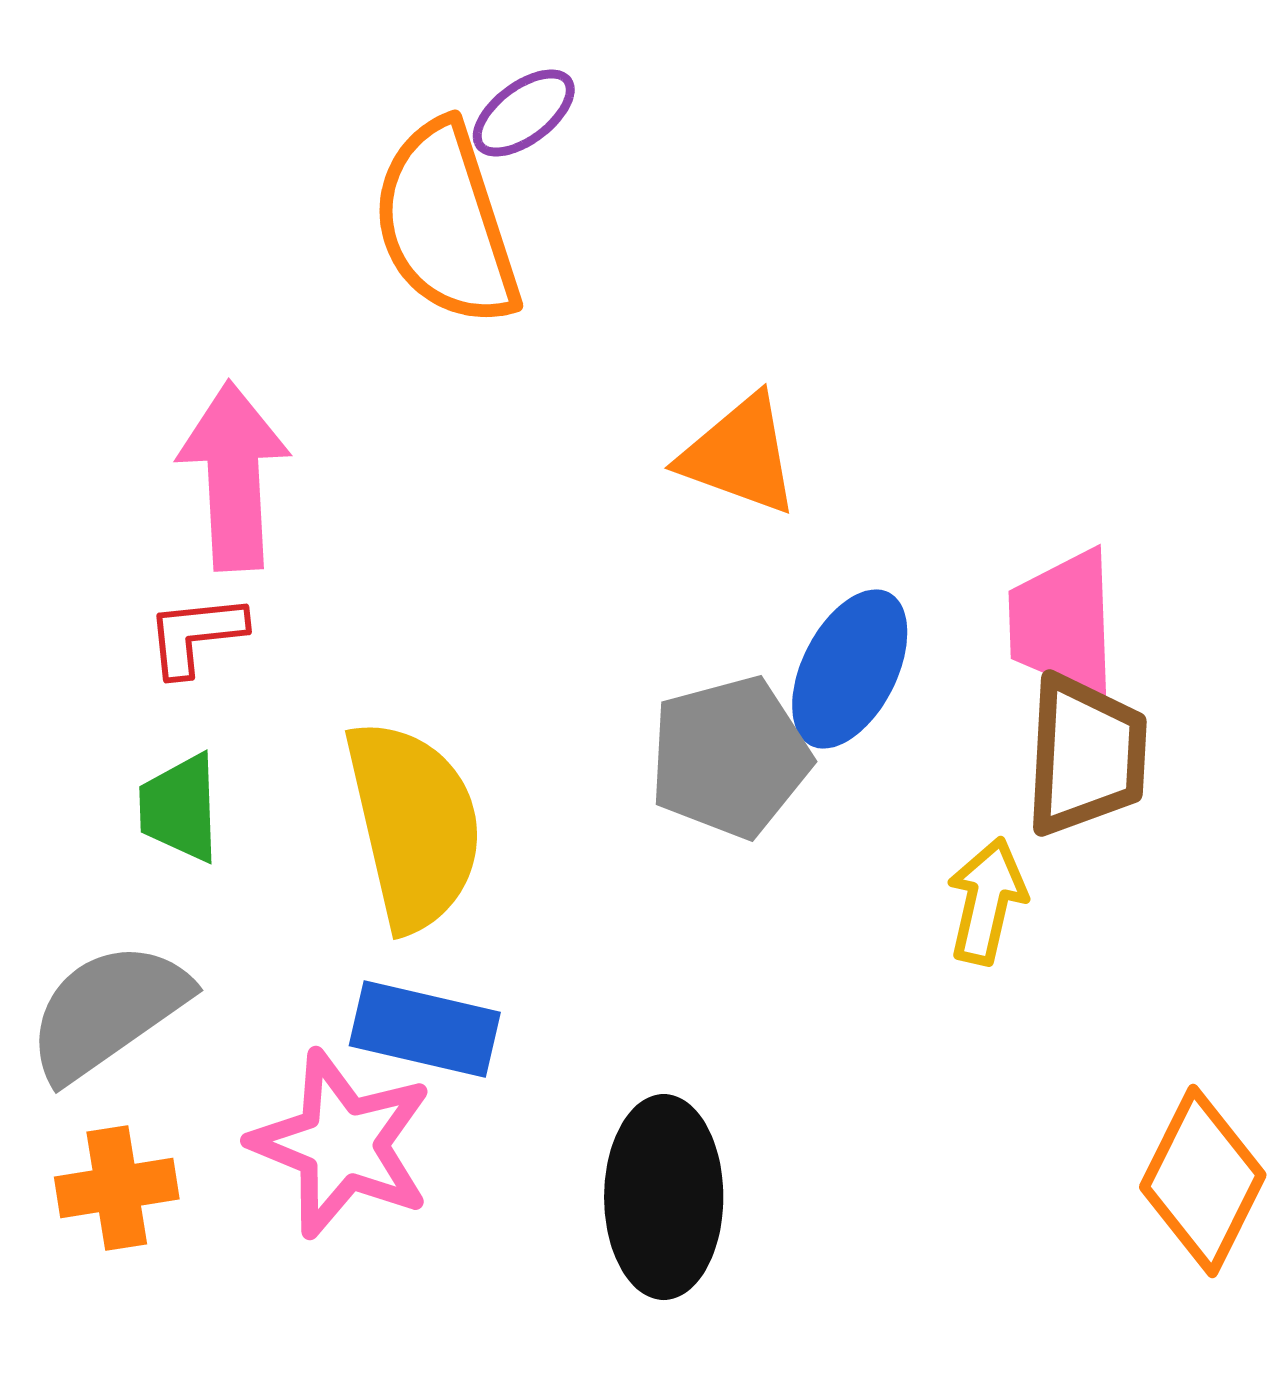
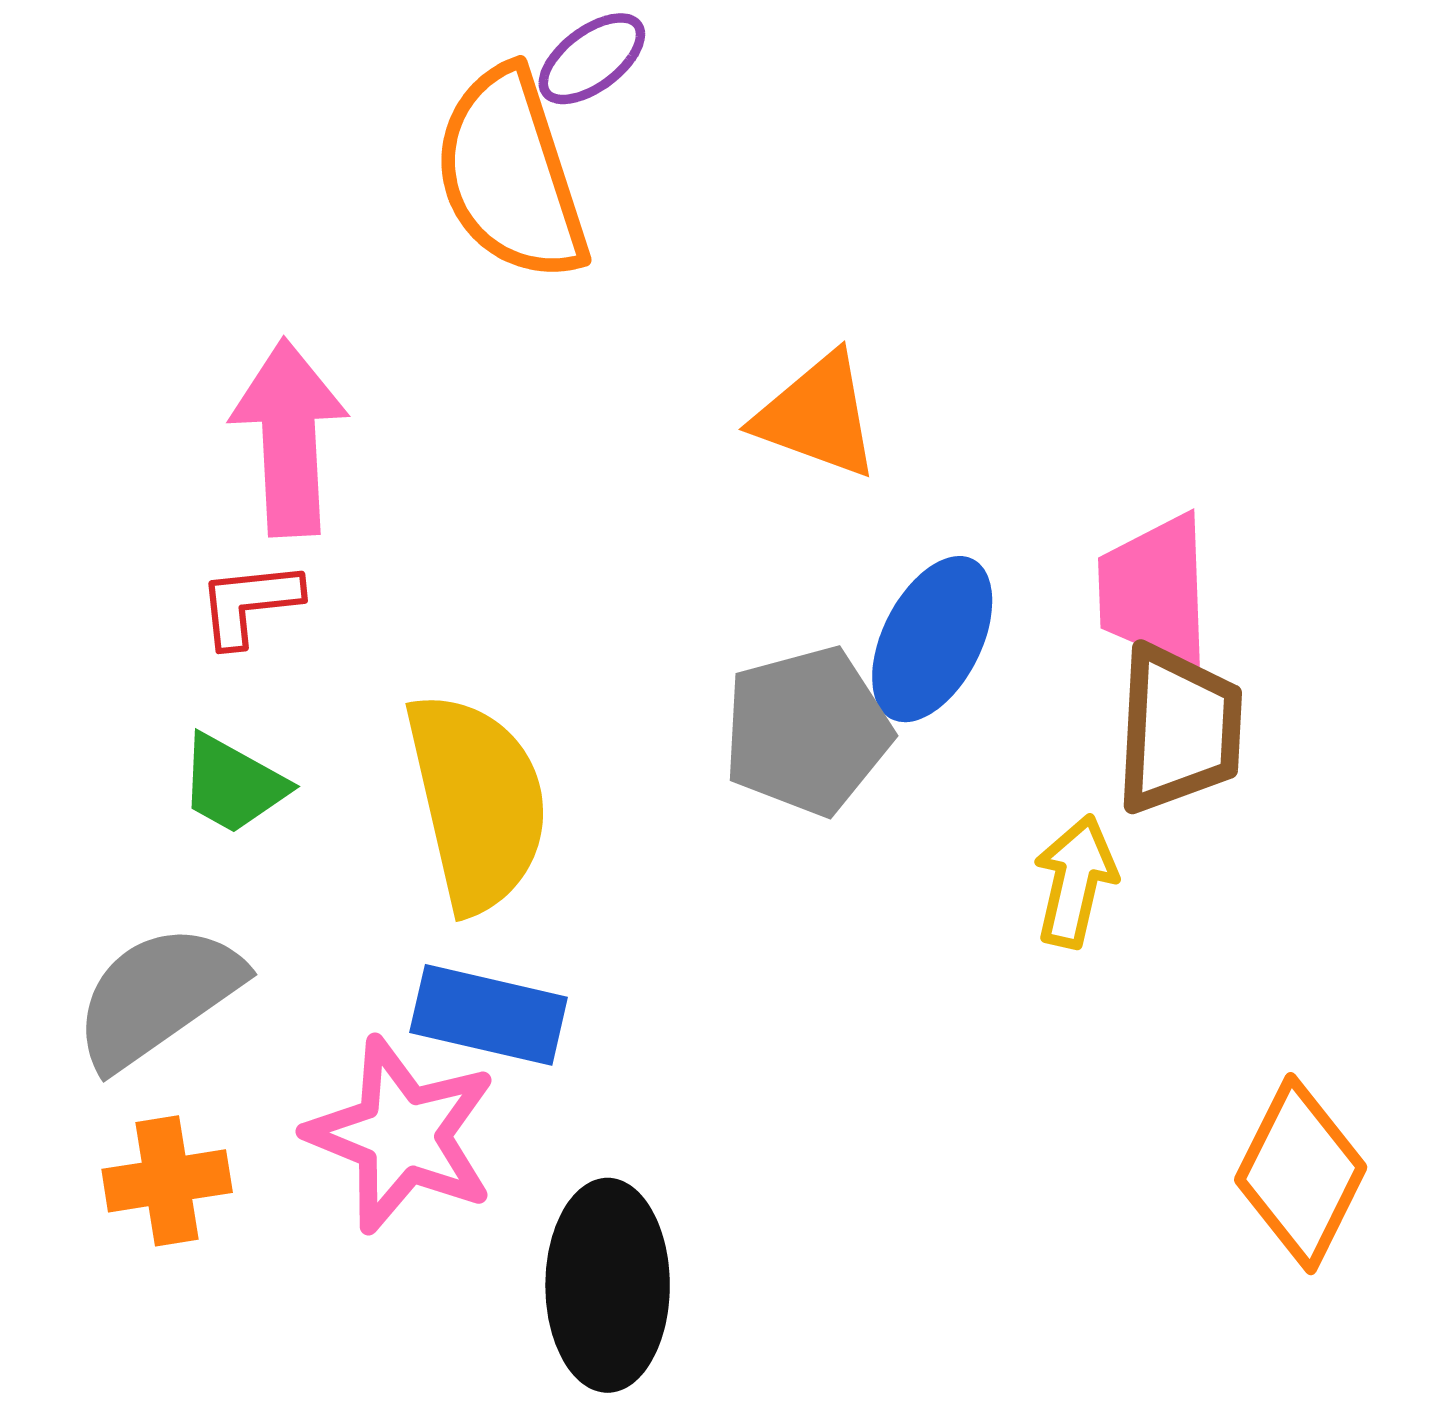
green trapezoid: (180, 808) -> (233, 784), turned -59
black ellipse: (664, 1197) -> (608, 1285), moved

